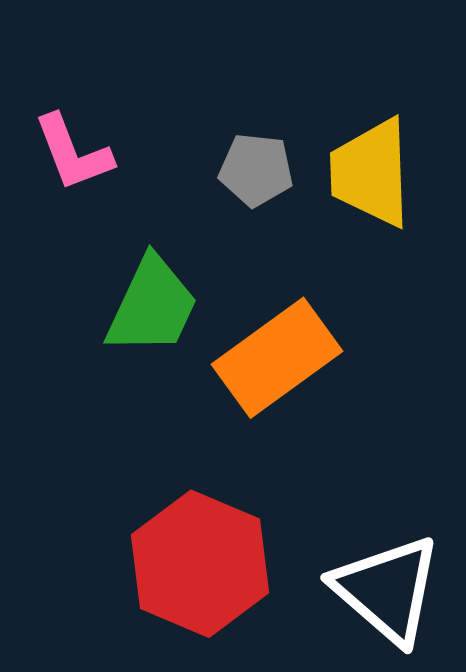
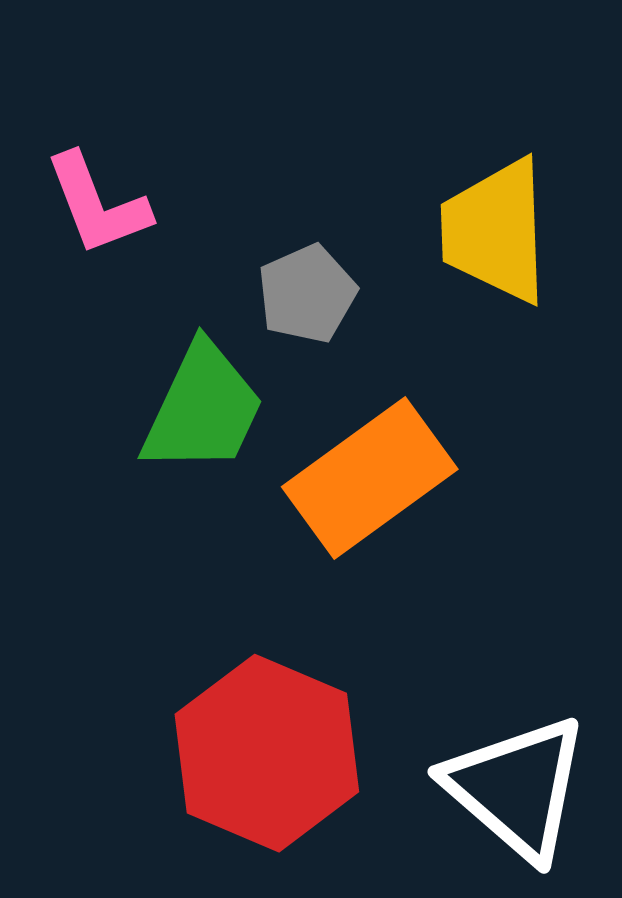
gray pentagon: (256, 170) -> (307, 294), moved, turned -30

